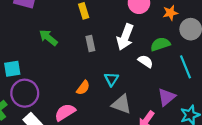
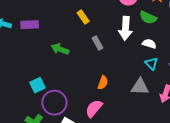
green semicircle: (160, 44) -> (148, 18), moved, turned -120
cyan triangle: (111, 79) -> (151, 64), moved

